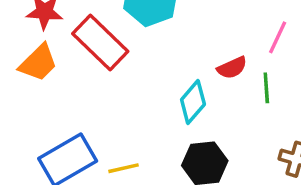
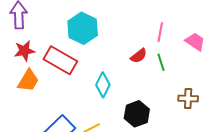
cyan diamond: (193, 102) -> (103, 85), moved

